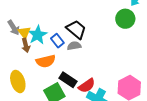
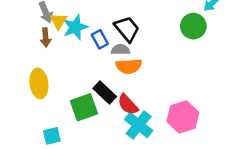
brown arrow: (26, 45) -> (46, 37), moved
orange semicircle: (46, 61) -> (129, 66), moved
red semicircle: (87, 86) -> (128, 105), turned 72

